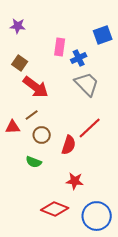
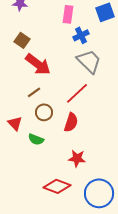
pink rectangle: (60, 47) -> (68, 14), moved
red triangle: (13, 127) -> (15, 123), moved, turned 49
red line: (90, 128) -> (77, 93), moved

